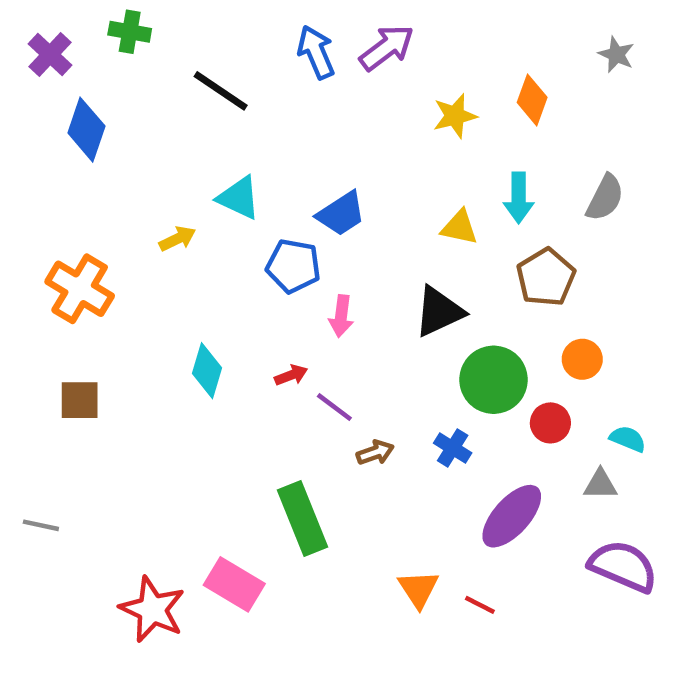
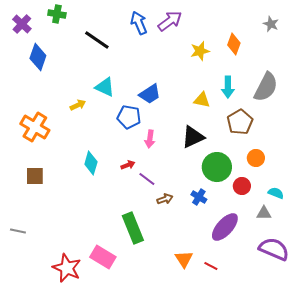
gray semicircle: (605, 198) -> (266, 87), size x1.4

